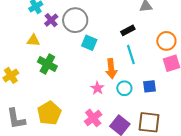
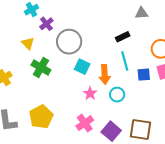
gray circle: (75, 20) -> (69, 42), moved
yellow triangle: (33, 40) -> (28, 43), turned 40
cyan square: (89, 43) -> (82, 67), moved
blue square: (150, 86) -> (144, 75), moved

